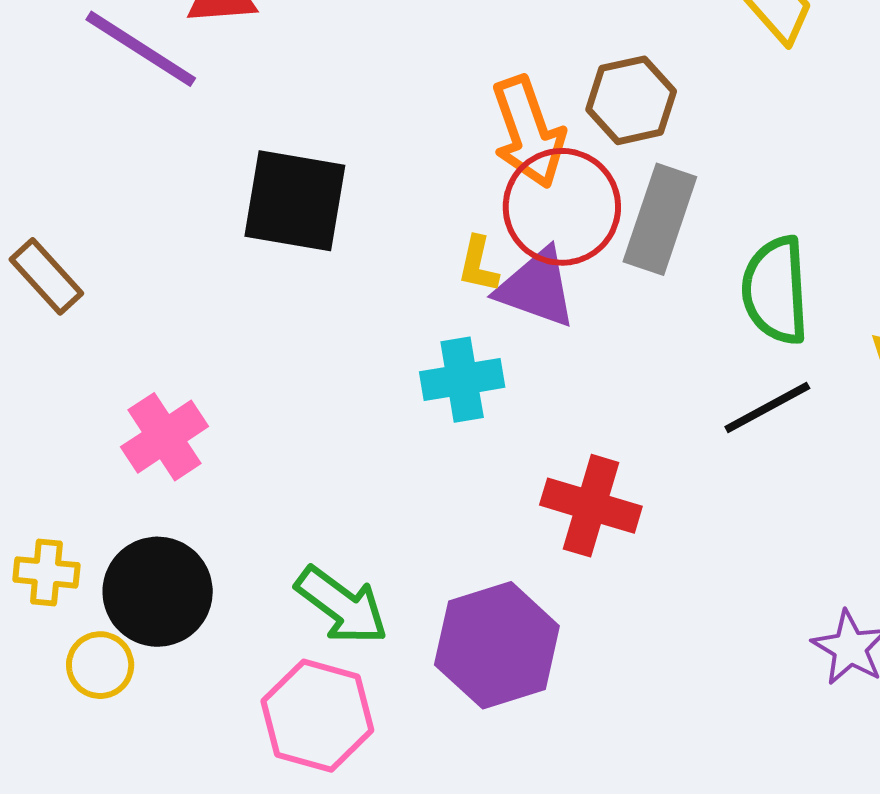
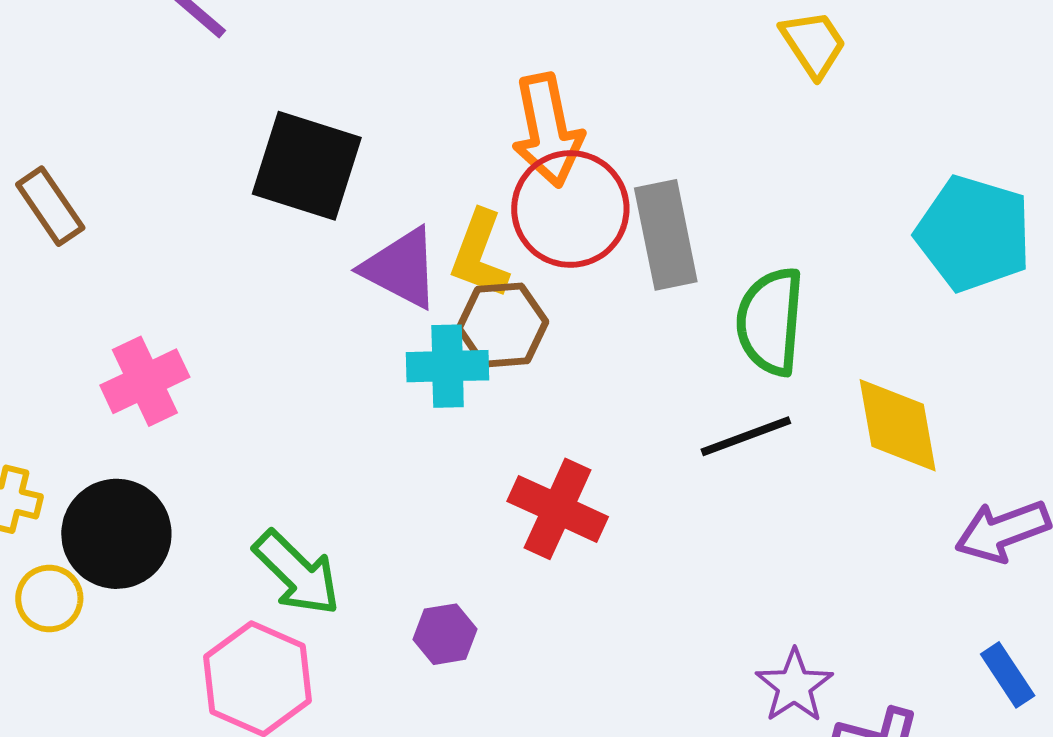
brown hexagon: (631, 100) -> (502, 325), moved
gray rectangle: (660, 219) -> (666, 235), turned -38
yellow L-shape: (478, 264) -> (480, 254), size x1.5
purple triangle: (536, 288) -> (401, 268), moved
purple hexagon: (497, 645) -> (445, 634), size x0.5

